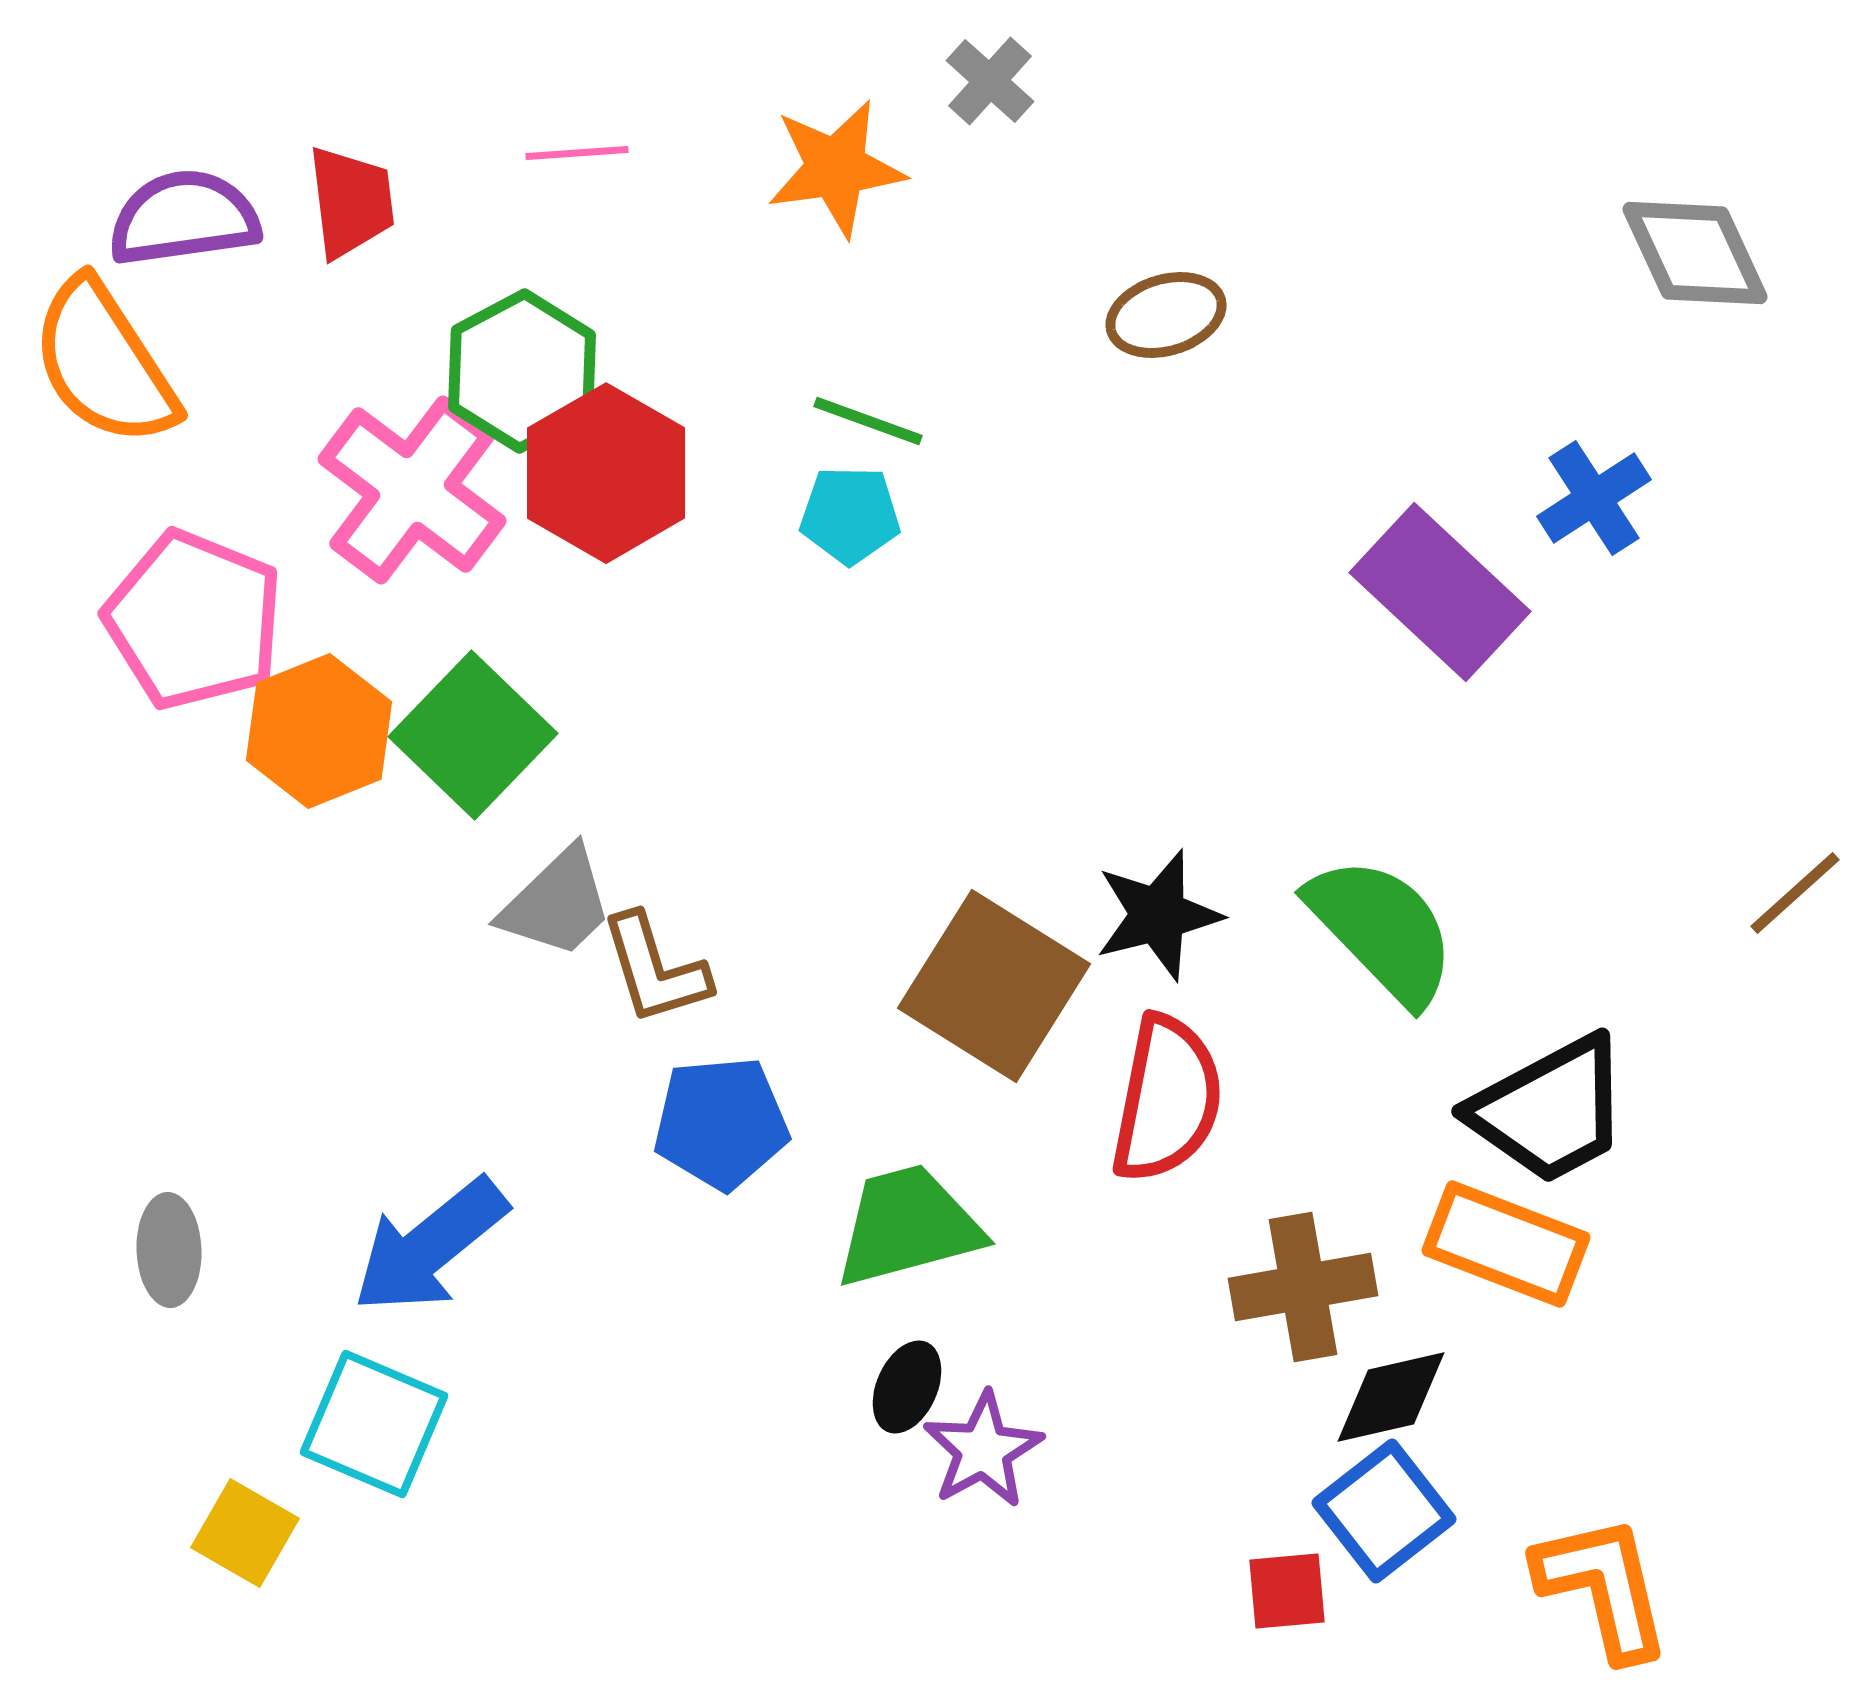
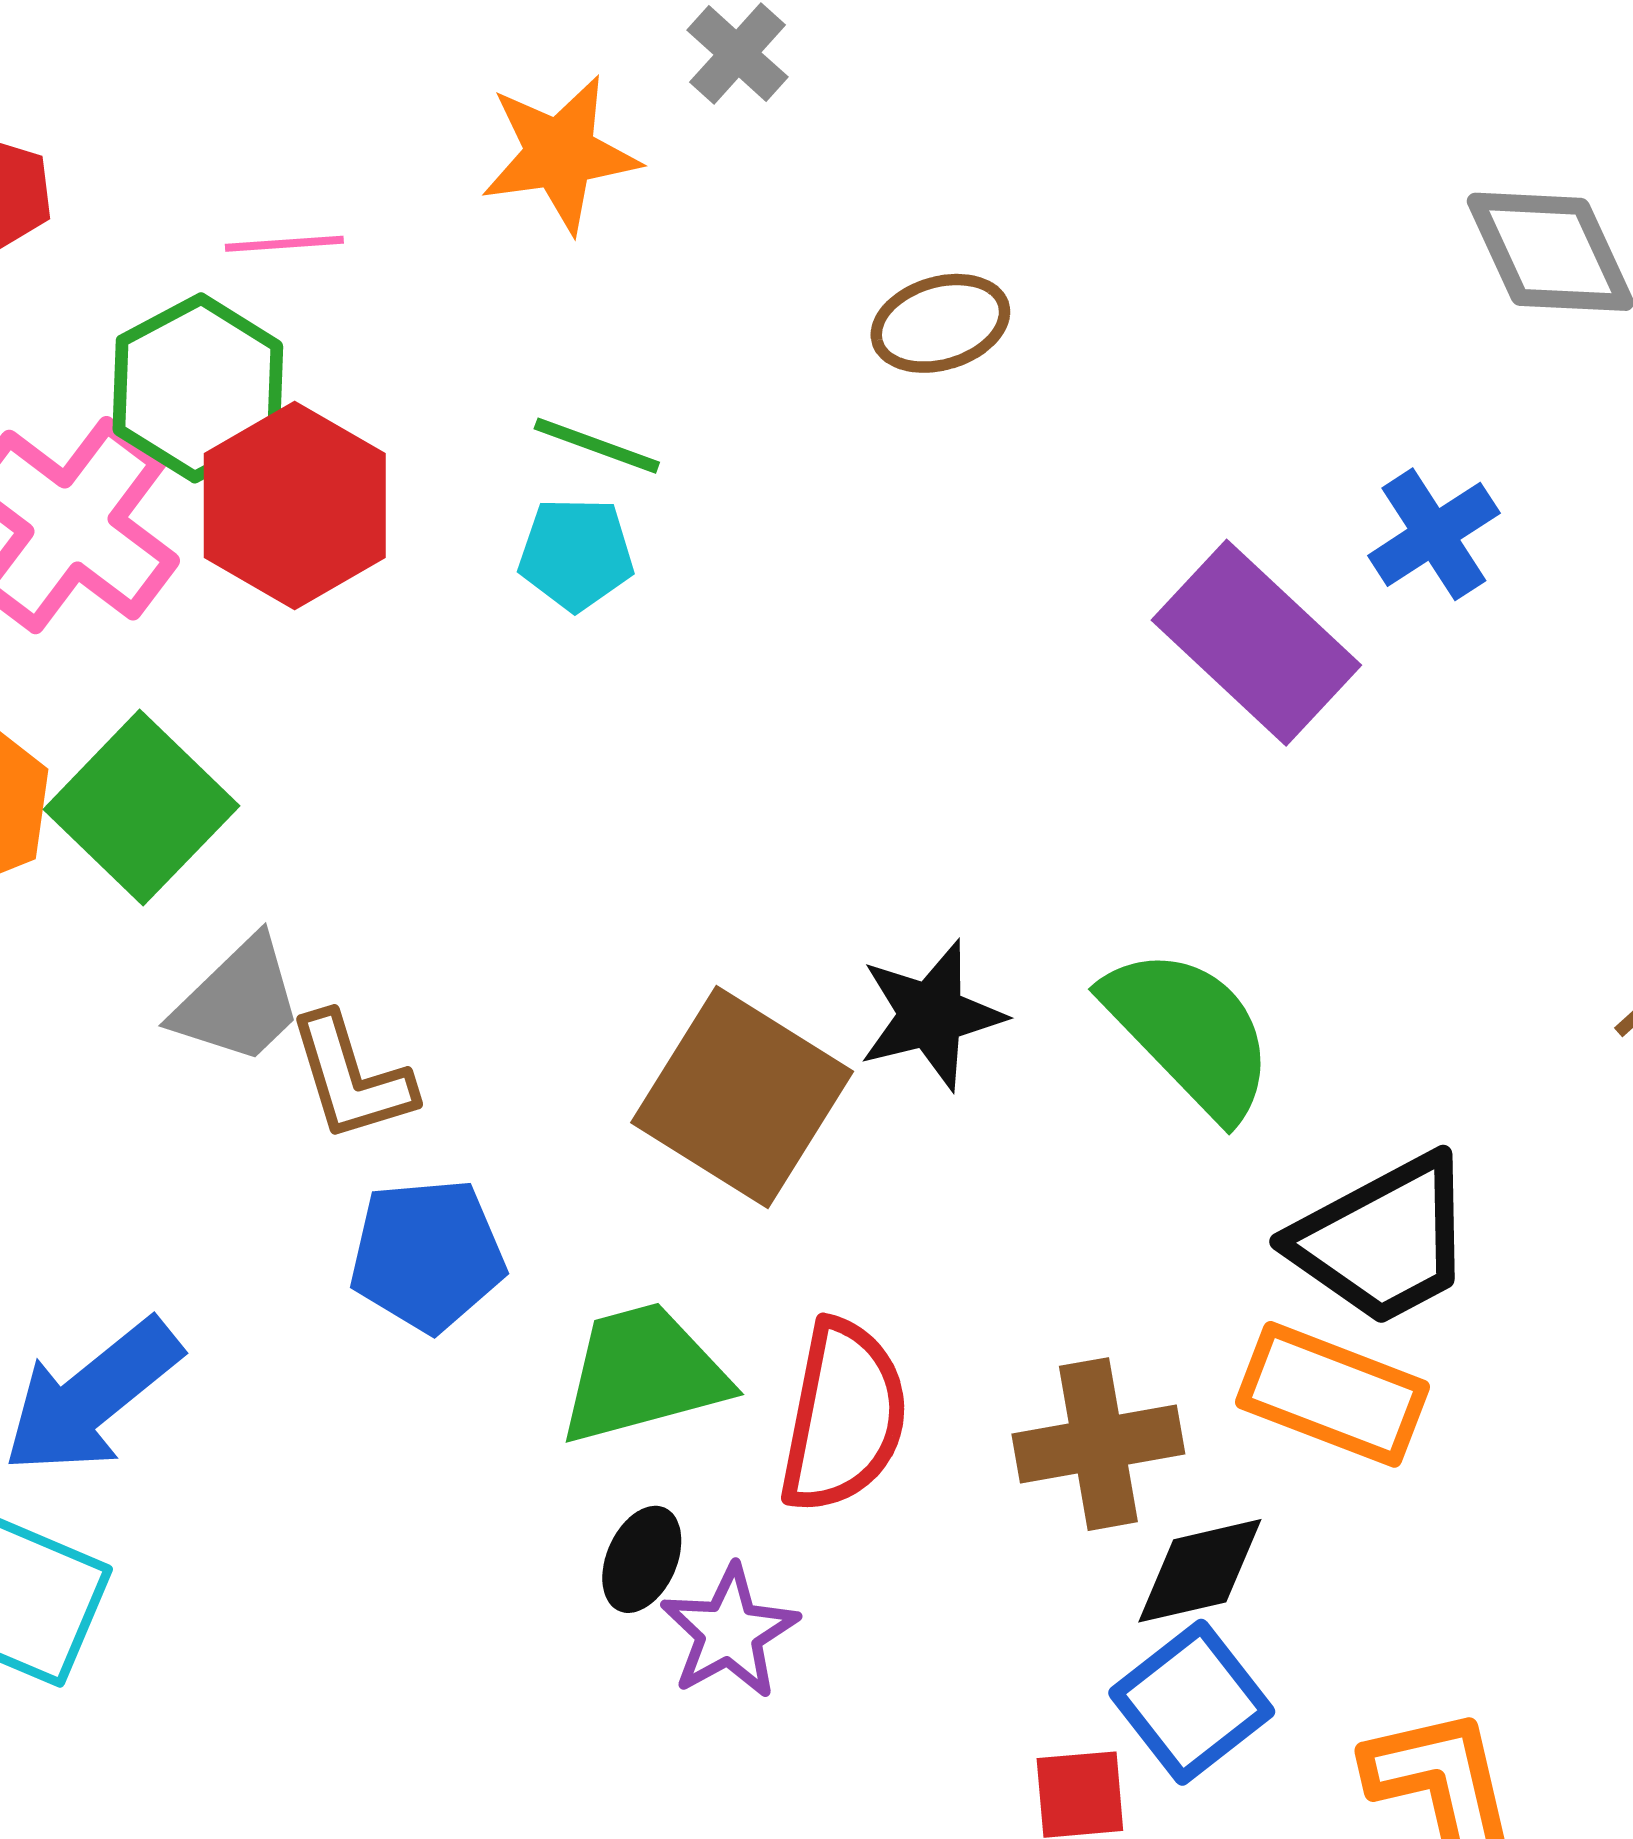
pink line: (577, 153) -> (284, 244), moved
red semicircle: (1167, 1099) -> (844, 1416), moved

